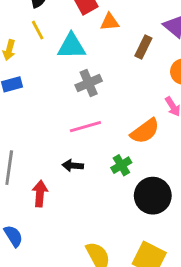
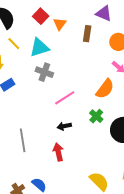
orange triangle: (110, 22) -> (60, 24), turned -32
gray cross: (89, 83) -> (44, 72), moved, turned -30
red arrow: (40, 194) -> (58, 152), moved

